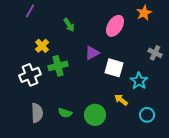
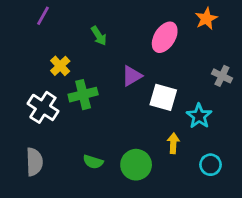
white cross: (30, 75) -> (43, 107), turned -35
yellow arrow: (121, 100) -> (173, 143), turned 56
gray semicircle: (37, 113) -> (34, 162), moved

